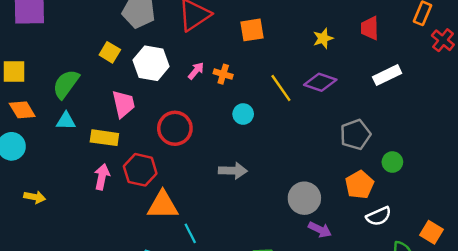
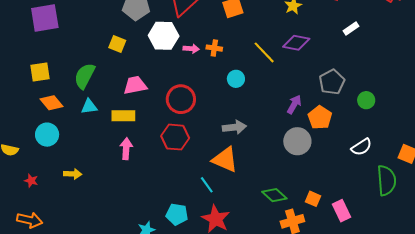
white hexagon: (151, 63) -> (164, 36), moved
pink arrow: (196, 71) -> (191, 49), turned 63
white rectangle: (387, 75) -> (351, 28), size x0.7
pink trapezoid: (123, 104) -> (135, 85), turned -80
red hexagon: (140, 170) -> (175, 137), moved
orange pentagon: (360, 185) -> (320, 118), moved
orange triangle: (163, 205) -> (225, 160), moved, turned 32
purple arrow: (320, 230) -> (294, 104), moved, turned -78

